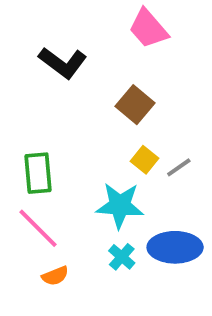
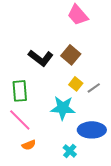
black L-shape: (63, 63) -> (41, 58), moved
cyan cross: (122, 257) -> (70, 151), moved

